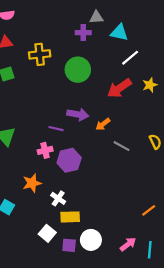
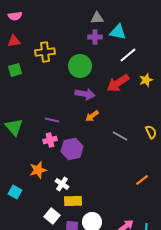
purple cross: (83, 33) -> (95, 37), moved
purple arrow: (78, 114) -> (85, 94), moved
orange arrow: (103, 124) -> (92, 116), moved
purple line: (56, 129) -> (52, 120), moved
orange line: (149, 210) -> (142, 180), moved

